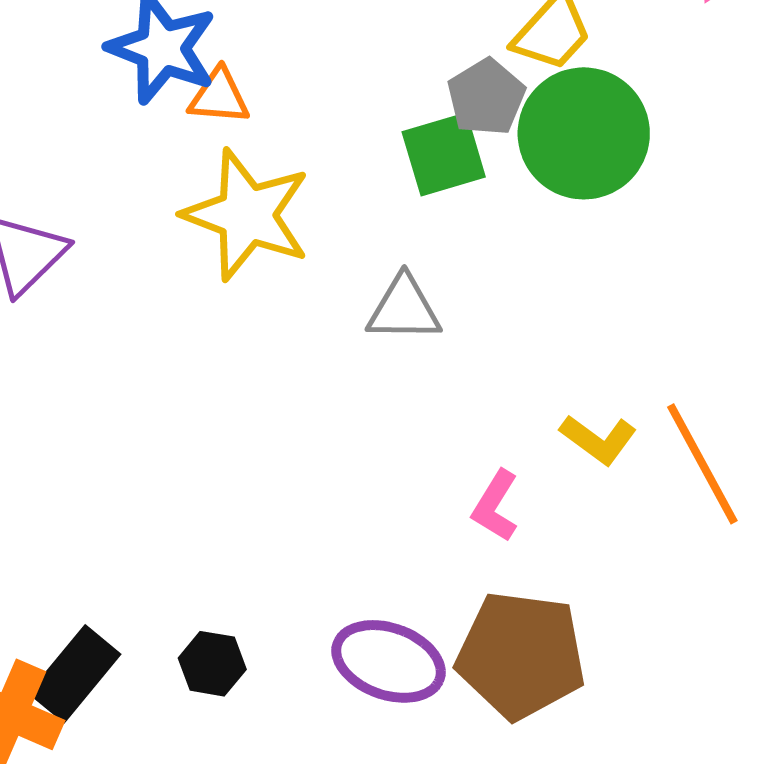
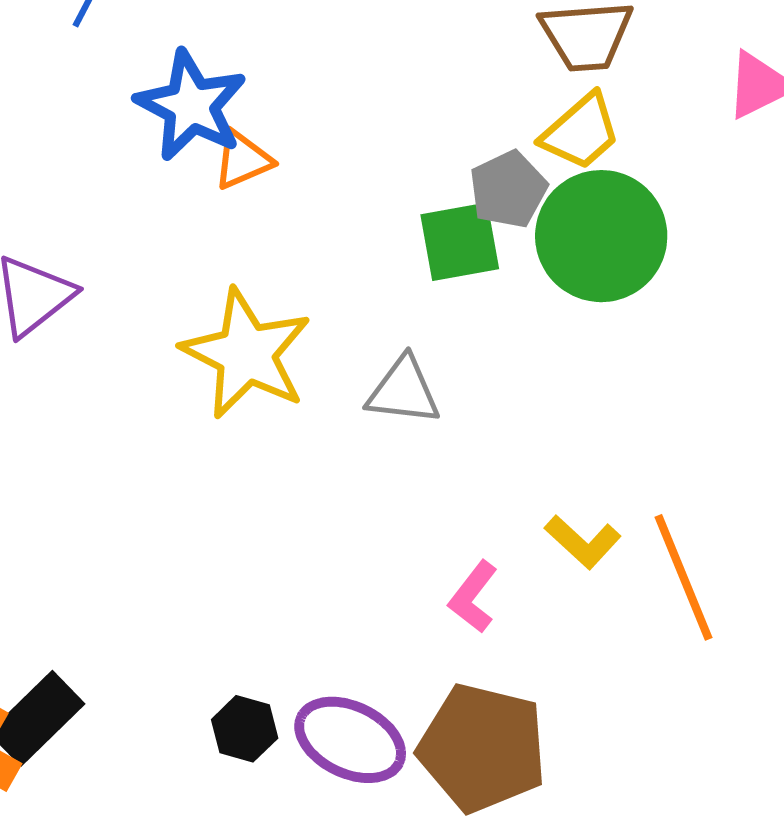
orange triangle: (219, 96) -> (243, 160), turned -34
yellow star: (247, 215) -> (246, 354), moved
black hexagon: (212, 664) -> (245, 729), moved

